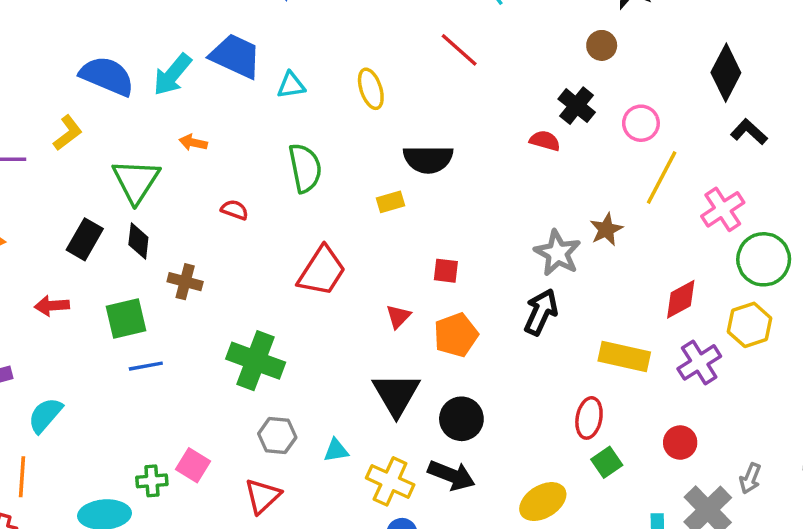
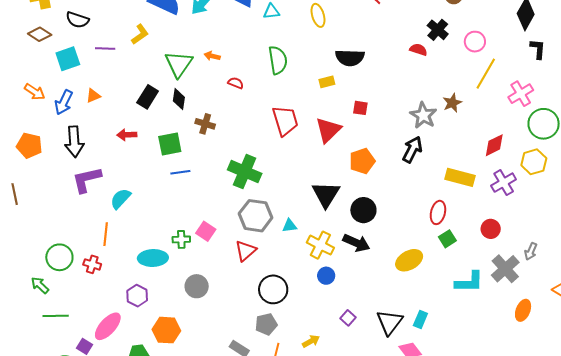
black L-shape: (749, 132) -> (538, 49), turned 50
orange arrow: (193, 143) -> (212, 56), moved
red trapezoid: (322, 271) -> (285, 121), turned -52
red square: (446, 271) -> (360, 108), moved
red triangle: (398, 316) -> (328, 130), moved, size x1.8
gray hexagon: (277, 435) -> (256, 216), size x1.5

